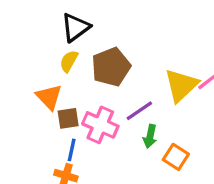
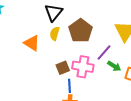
orange triangle: (49, 97) -> (32, 43), moved
green arrow: (150, 136) -> (114, 66), turned -56

